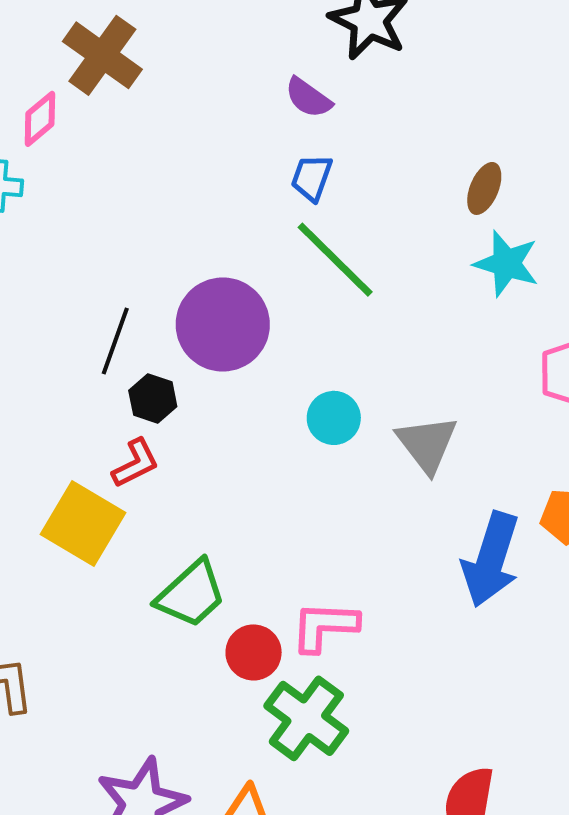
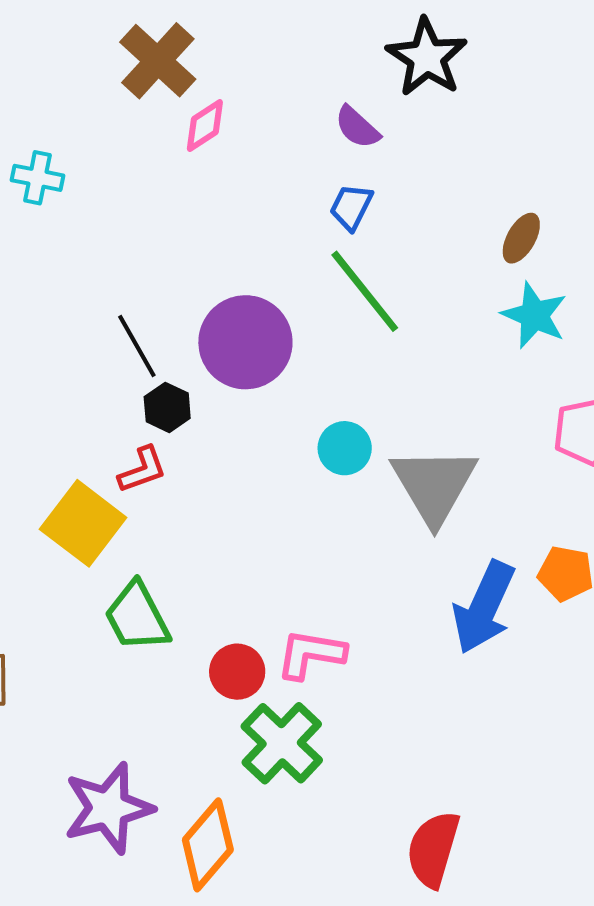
pink diamond: (40, 119) -> (205, 126), moved
black line: (115, 341) -> (137, 346), turned -56
gray triangle: (427, 444) -> (434, 485), size x1.4
green trapezoid: (191, 594) -> (137, 617), moved, turned 98

